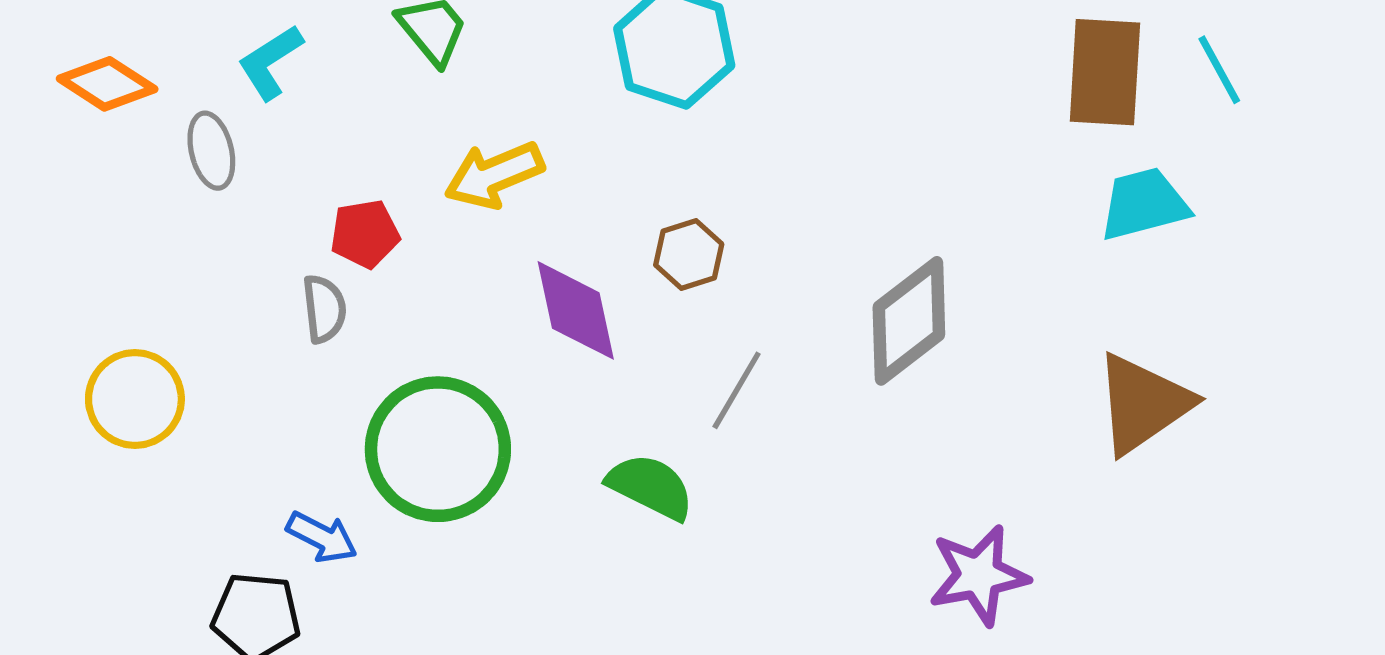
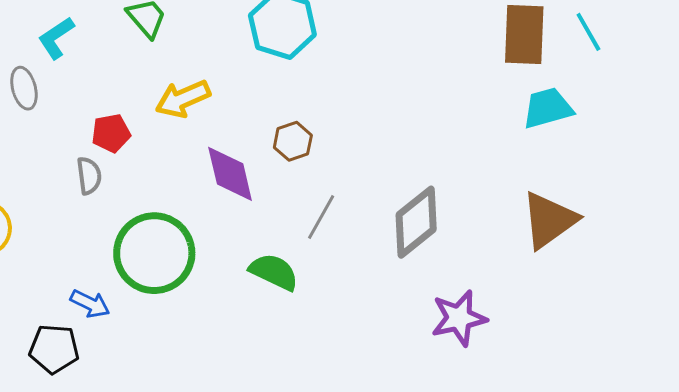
gray diamond: (909, 321) -> (416, 222), moved

